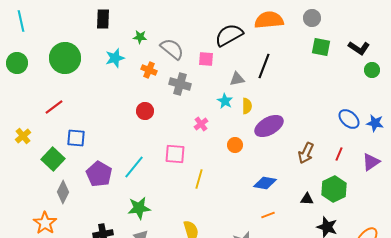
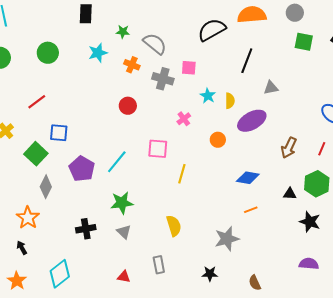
green circle: (65, 58) -> (48, 53), size x0.7
pink square: (206, 59) -> (189, 68), moved
gray triangle: (237, 79) -> (271, 88), moved

